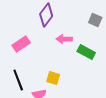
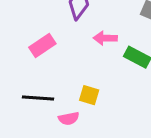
black line: (18, 80) -> (38, 98), turned -65

